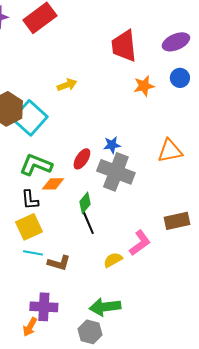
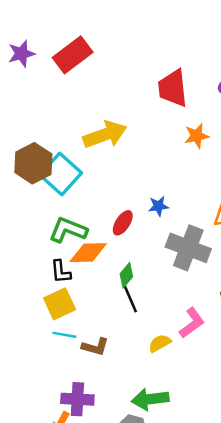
yellow arrow: (67, 85) -> (105, 135), size x1.8
gray cross: (116, 172) -> (188, 248), moved
orange diamond: (53, 184) -> (88, 253), size x1.4

